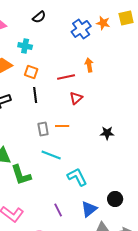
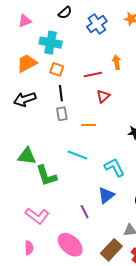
blue cross: (81, 29) -> (97, 24), moved
cyan cross: (25, 46) -> (51, 43), size x1.5
gray rectangle: (43, 129) -> (62, 114), moved
cyan L-shape: (77, 177) -> (114, 167), moved
blue triangle: (89, 209) -> (106, 195), moved

